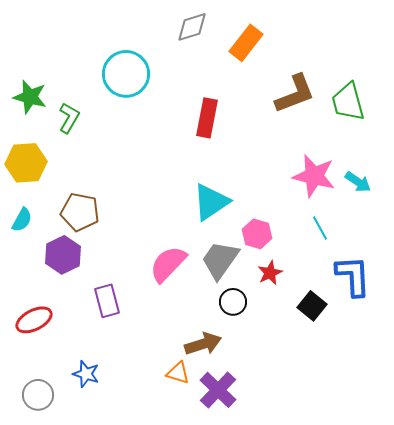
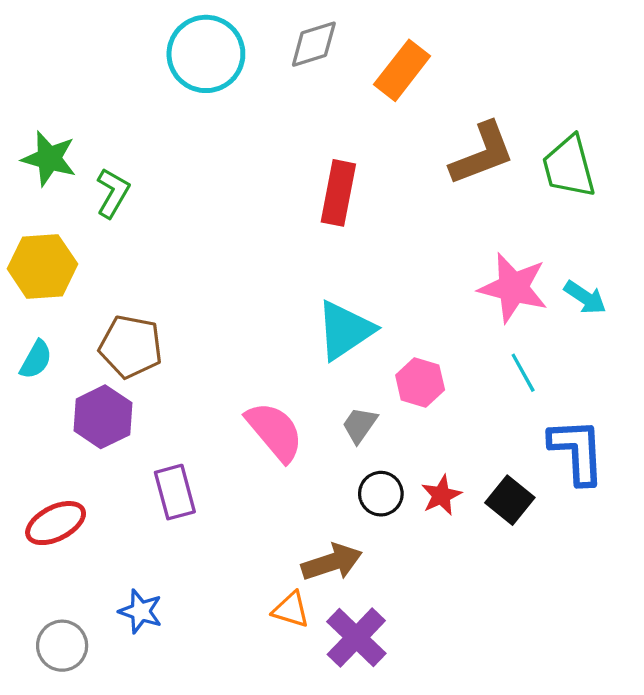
cyan circle: (126, 74) -> (206, 54), moved
gray trapezoid: (220, 260) -> (360, 425), size x0.6
pink semicircle: (168, 264) -> (275, 432), turned 96
red star: (270, 273) -> (441, 495), moved

